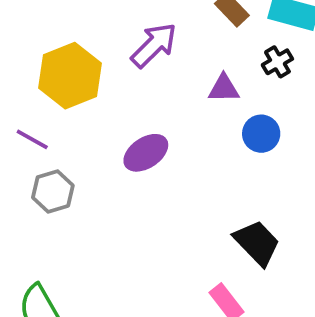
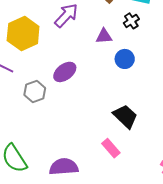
gray hexagon: (53, 191) -> (35, 92), moved

